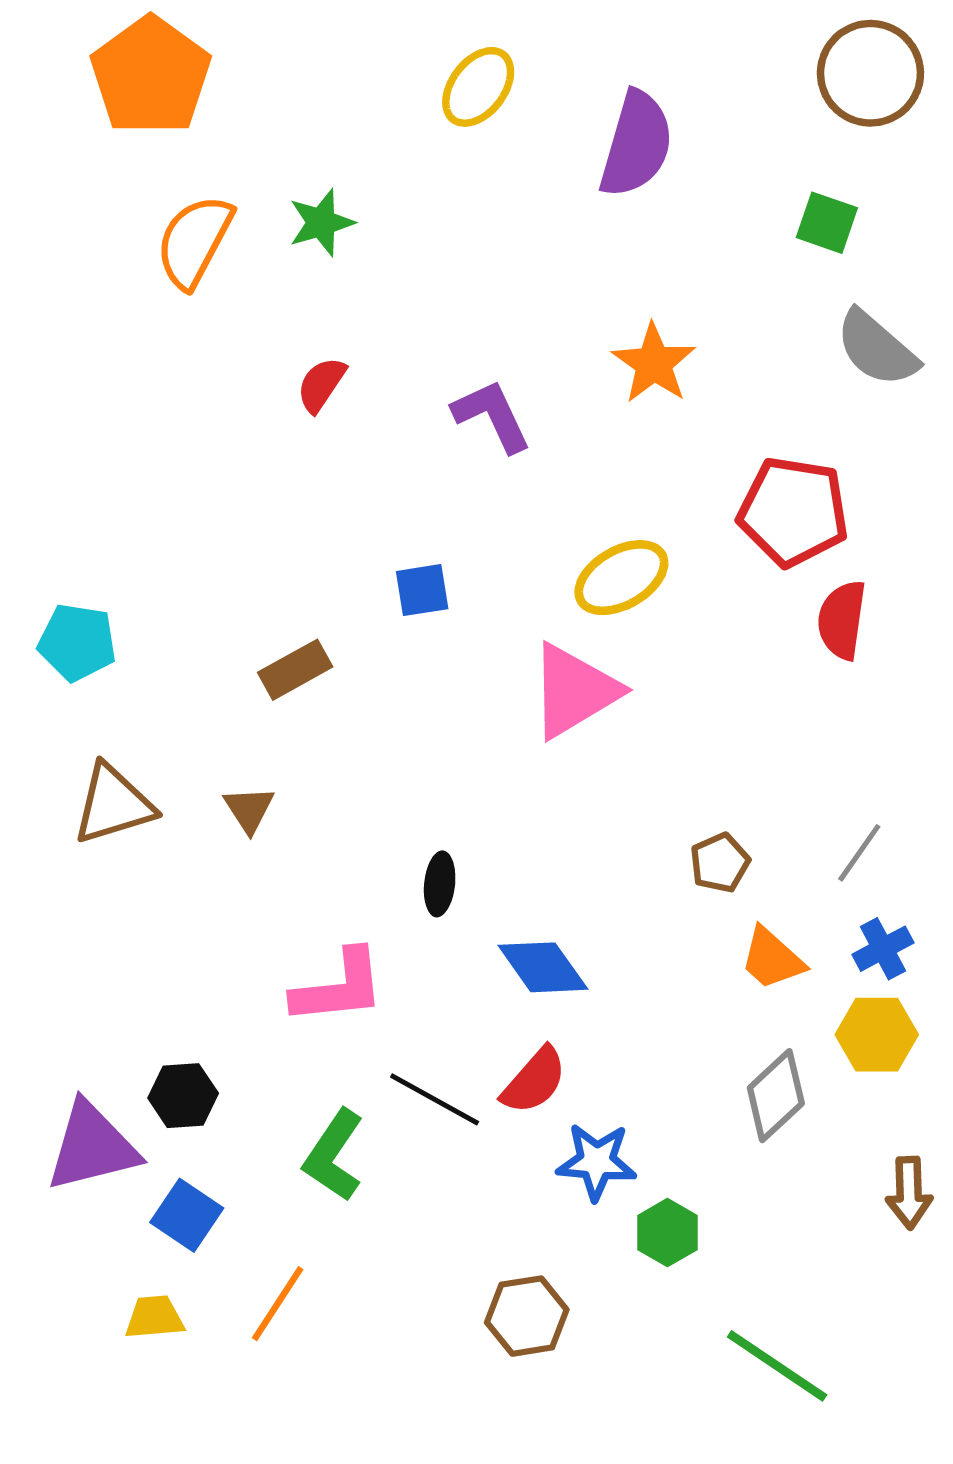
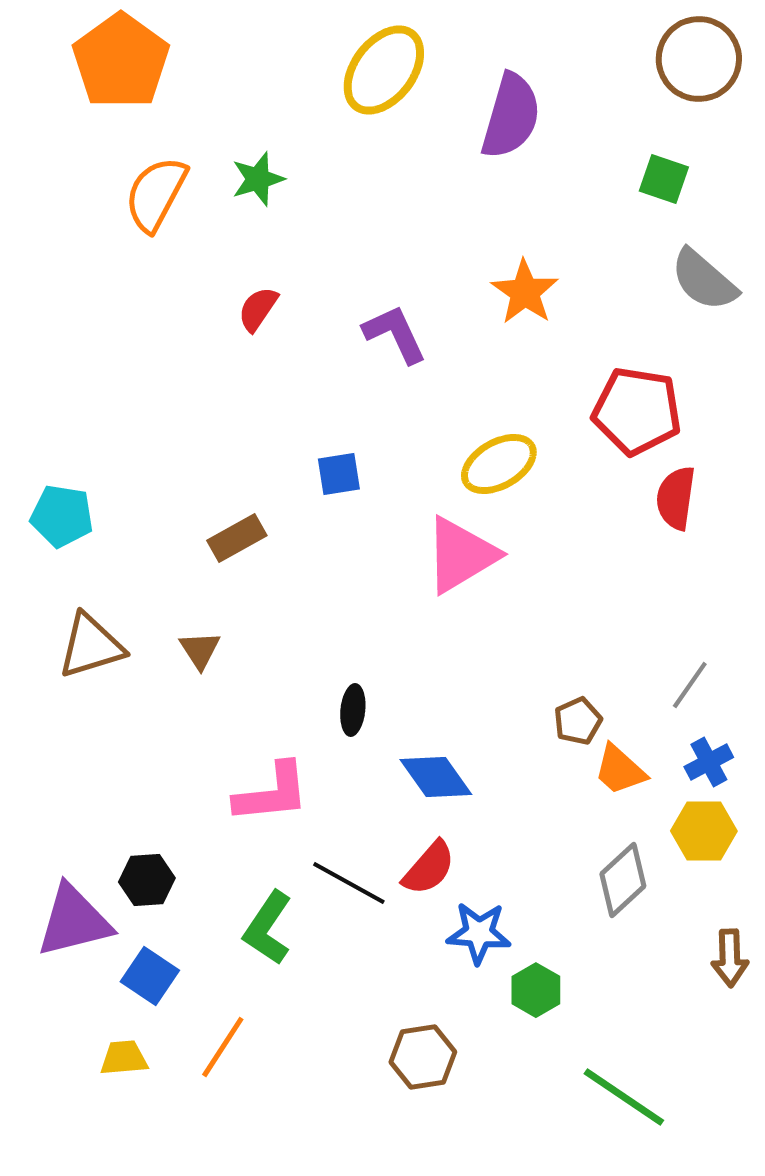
yellow ellipse: (478, 87) -> (384, 70), size x1.4
brown pentagon: (720, 863) -> (578, 721), moved

